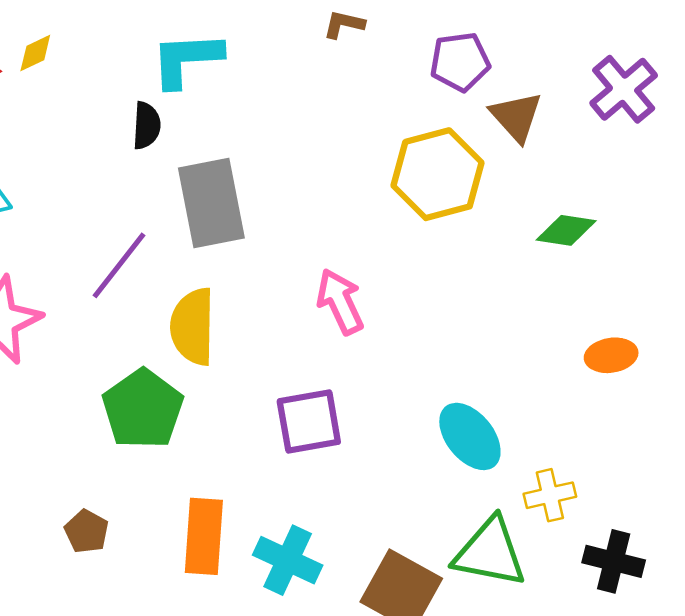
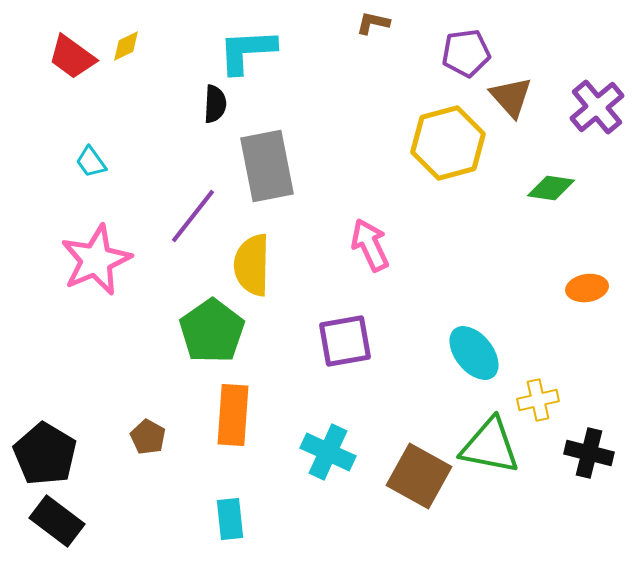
purple cross: (624, 89) -> (597, 107), moved
brown pentagon: (87, 531) -> (148, 437), moved
orange rectangle: (204, 536) -> (233, 415), moved

